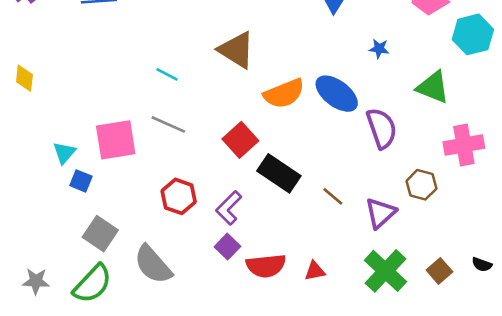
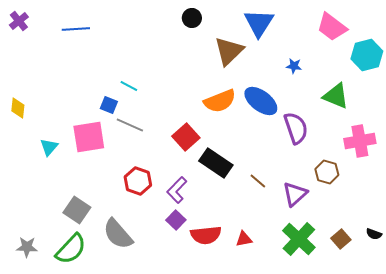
brown triangle: (236, 50) -> (229, 51), moved, turned 44
yellow diamond: (24, 78) -> (18, 108), moved
blue square: (81, 181) -> (109, 105), moved

